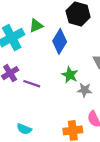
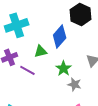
green triangle: (36, 26) -> (41, 51), moved

